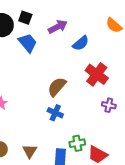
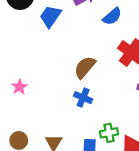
blue trapezoid: (28, 43) -> (50, 16), turned -105

